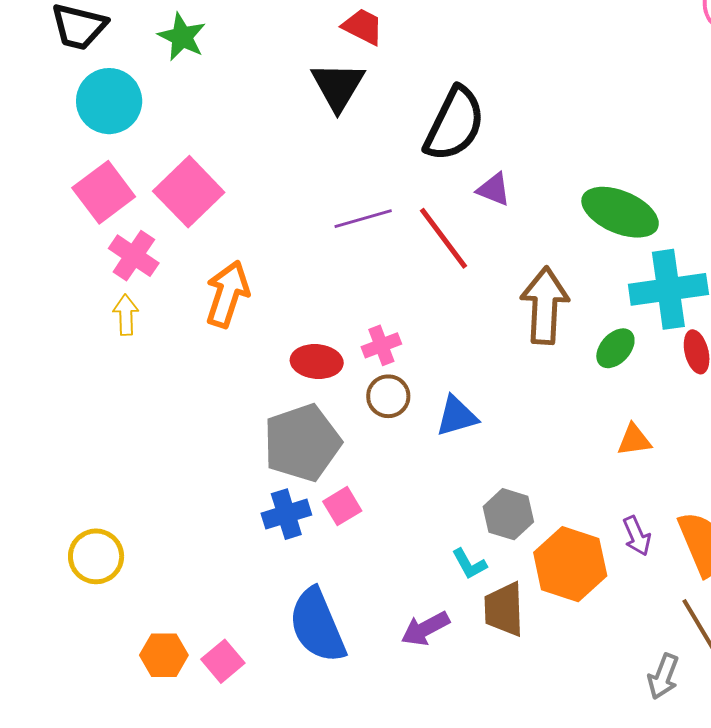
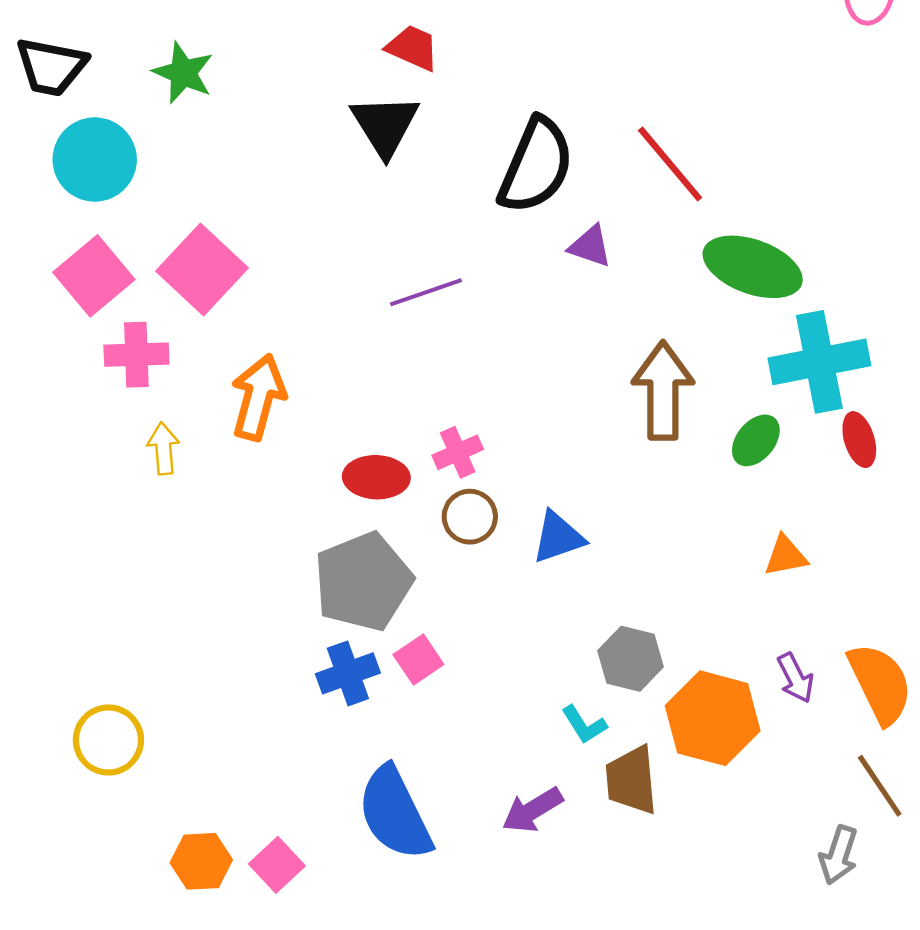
red line: (444, 238) -> (670, 164), moved
pink cross: (134, 256) -> (136, 355), turned -33
yellow arrow: (126, 315) -> (163, 449), moved

